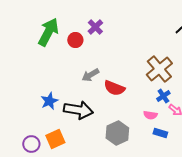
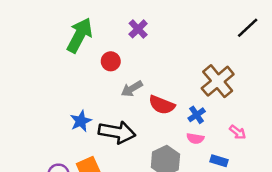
red circle: (75, 40) -> (111, 61), moved
blue cross: (163, 96) -> (197, 115), moved
pink semicircle: (150, 115) -> (195, 138), moved

